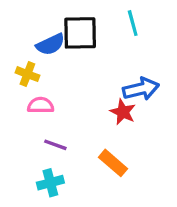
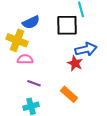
black square: (80, 33) -> (67, 25), moved
yellow cross: (27, 74) -> (17, 40), size x1.5

